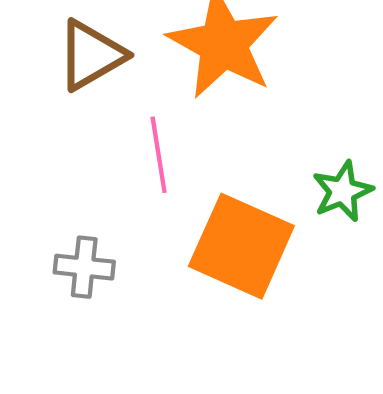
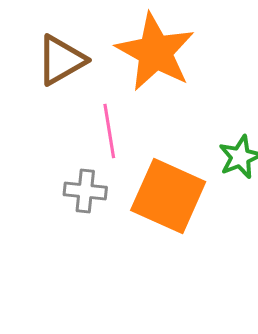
gray cross: (84, 267) -> (85, 191), moved

